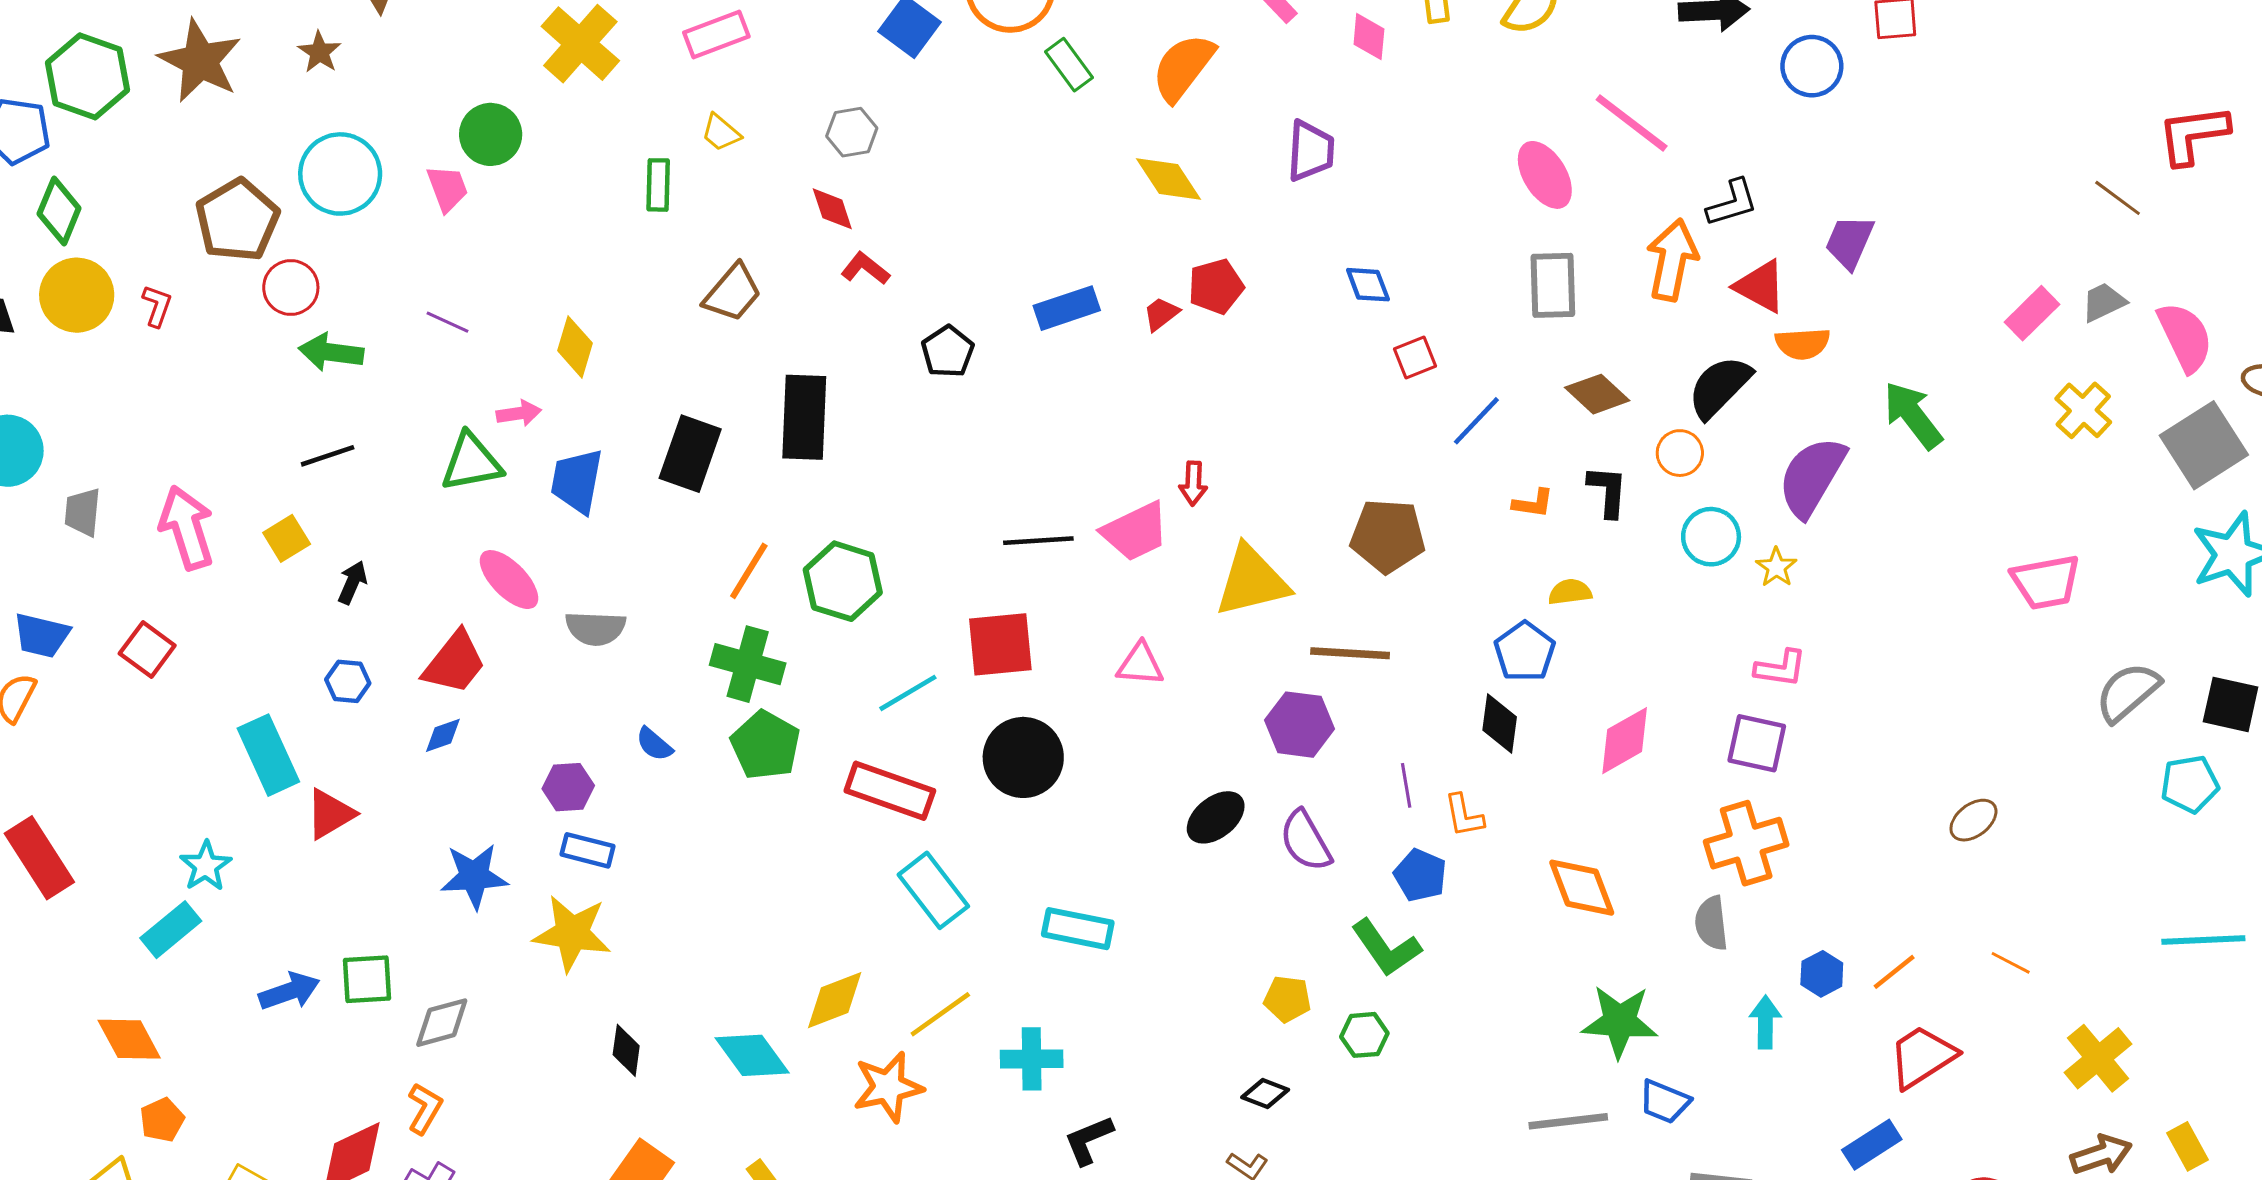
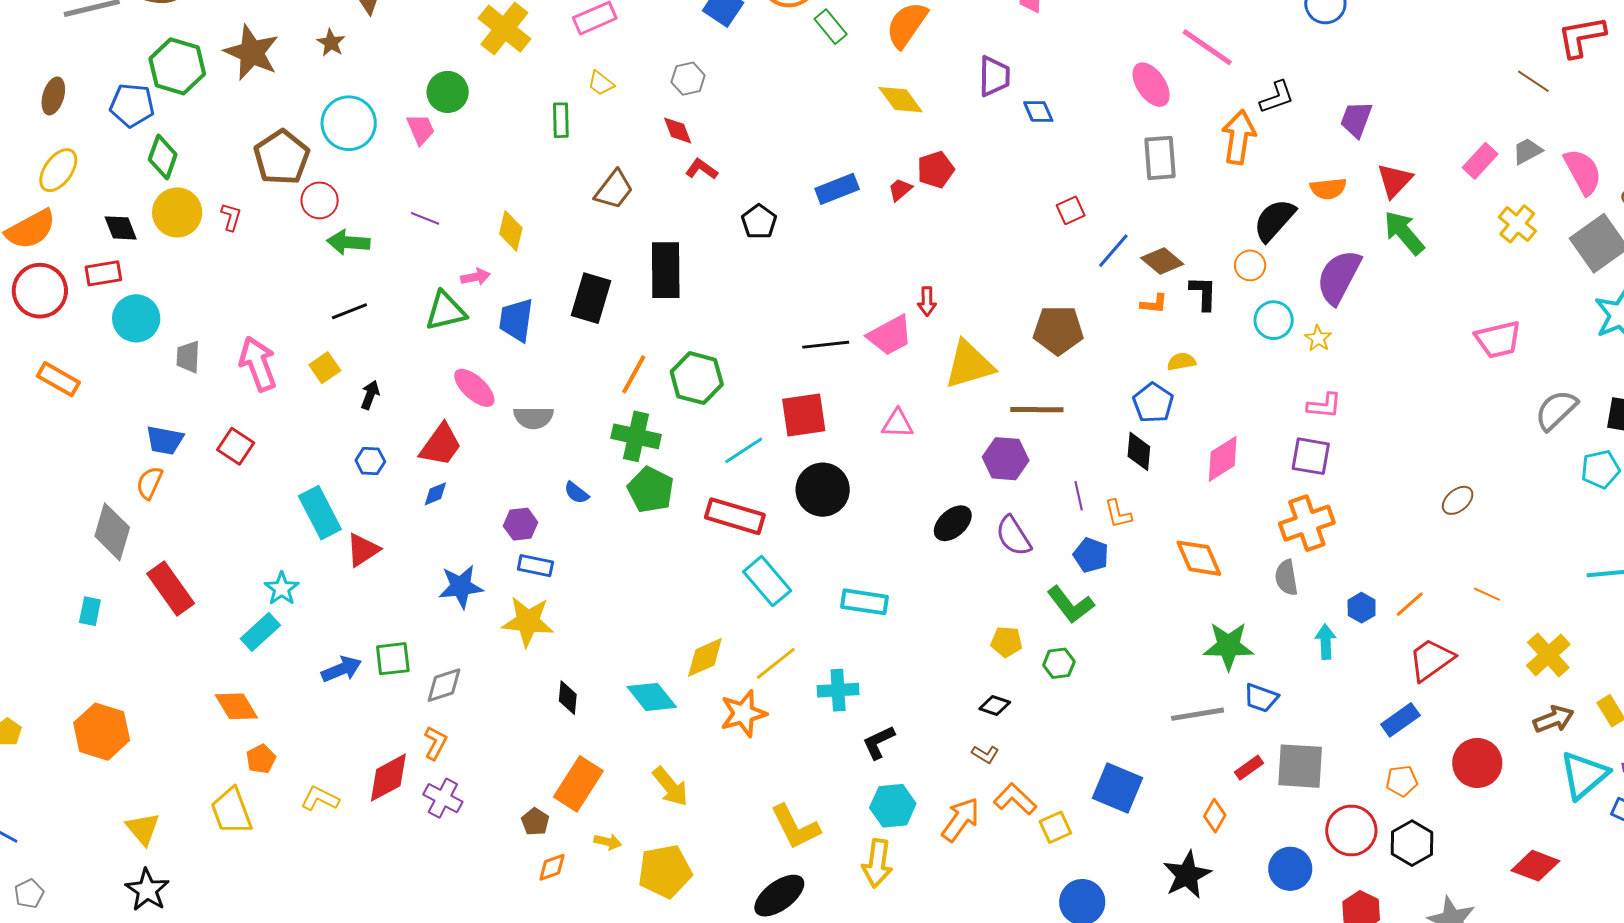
blue diamond: (1368, 285) -> (1038, 111), moved
red triangle: (1760, 286) -> (1395, 180), moved, turned 48
brown diamond: (1597, 394) -> (1162, 261), moved

